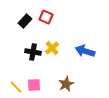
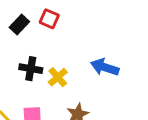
yellow cross: (52, 48) -> (58, 77), moved

